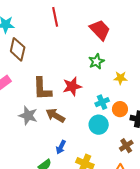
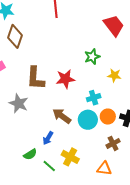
red trapezoid: (100, 30) -> (114, 25), moved
orange circle: (120, 109) -> (108, 117), moved
brown arrow: (55, 115) -> (62, 116), moved

